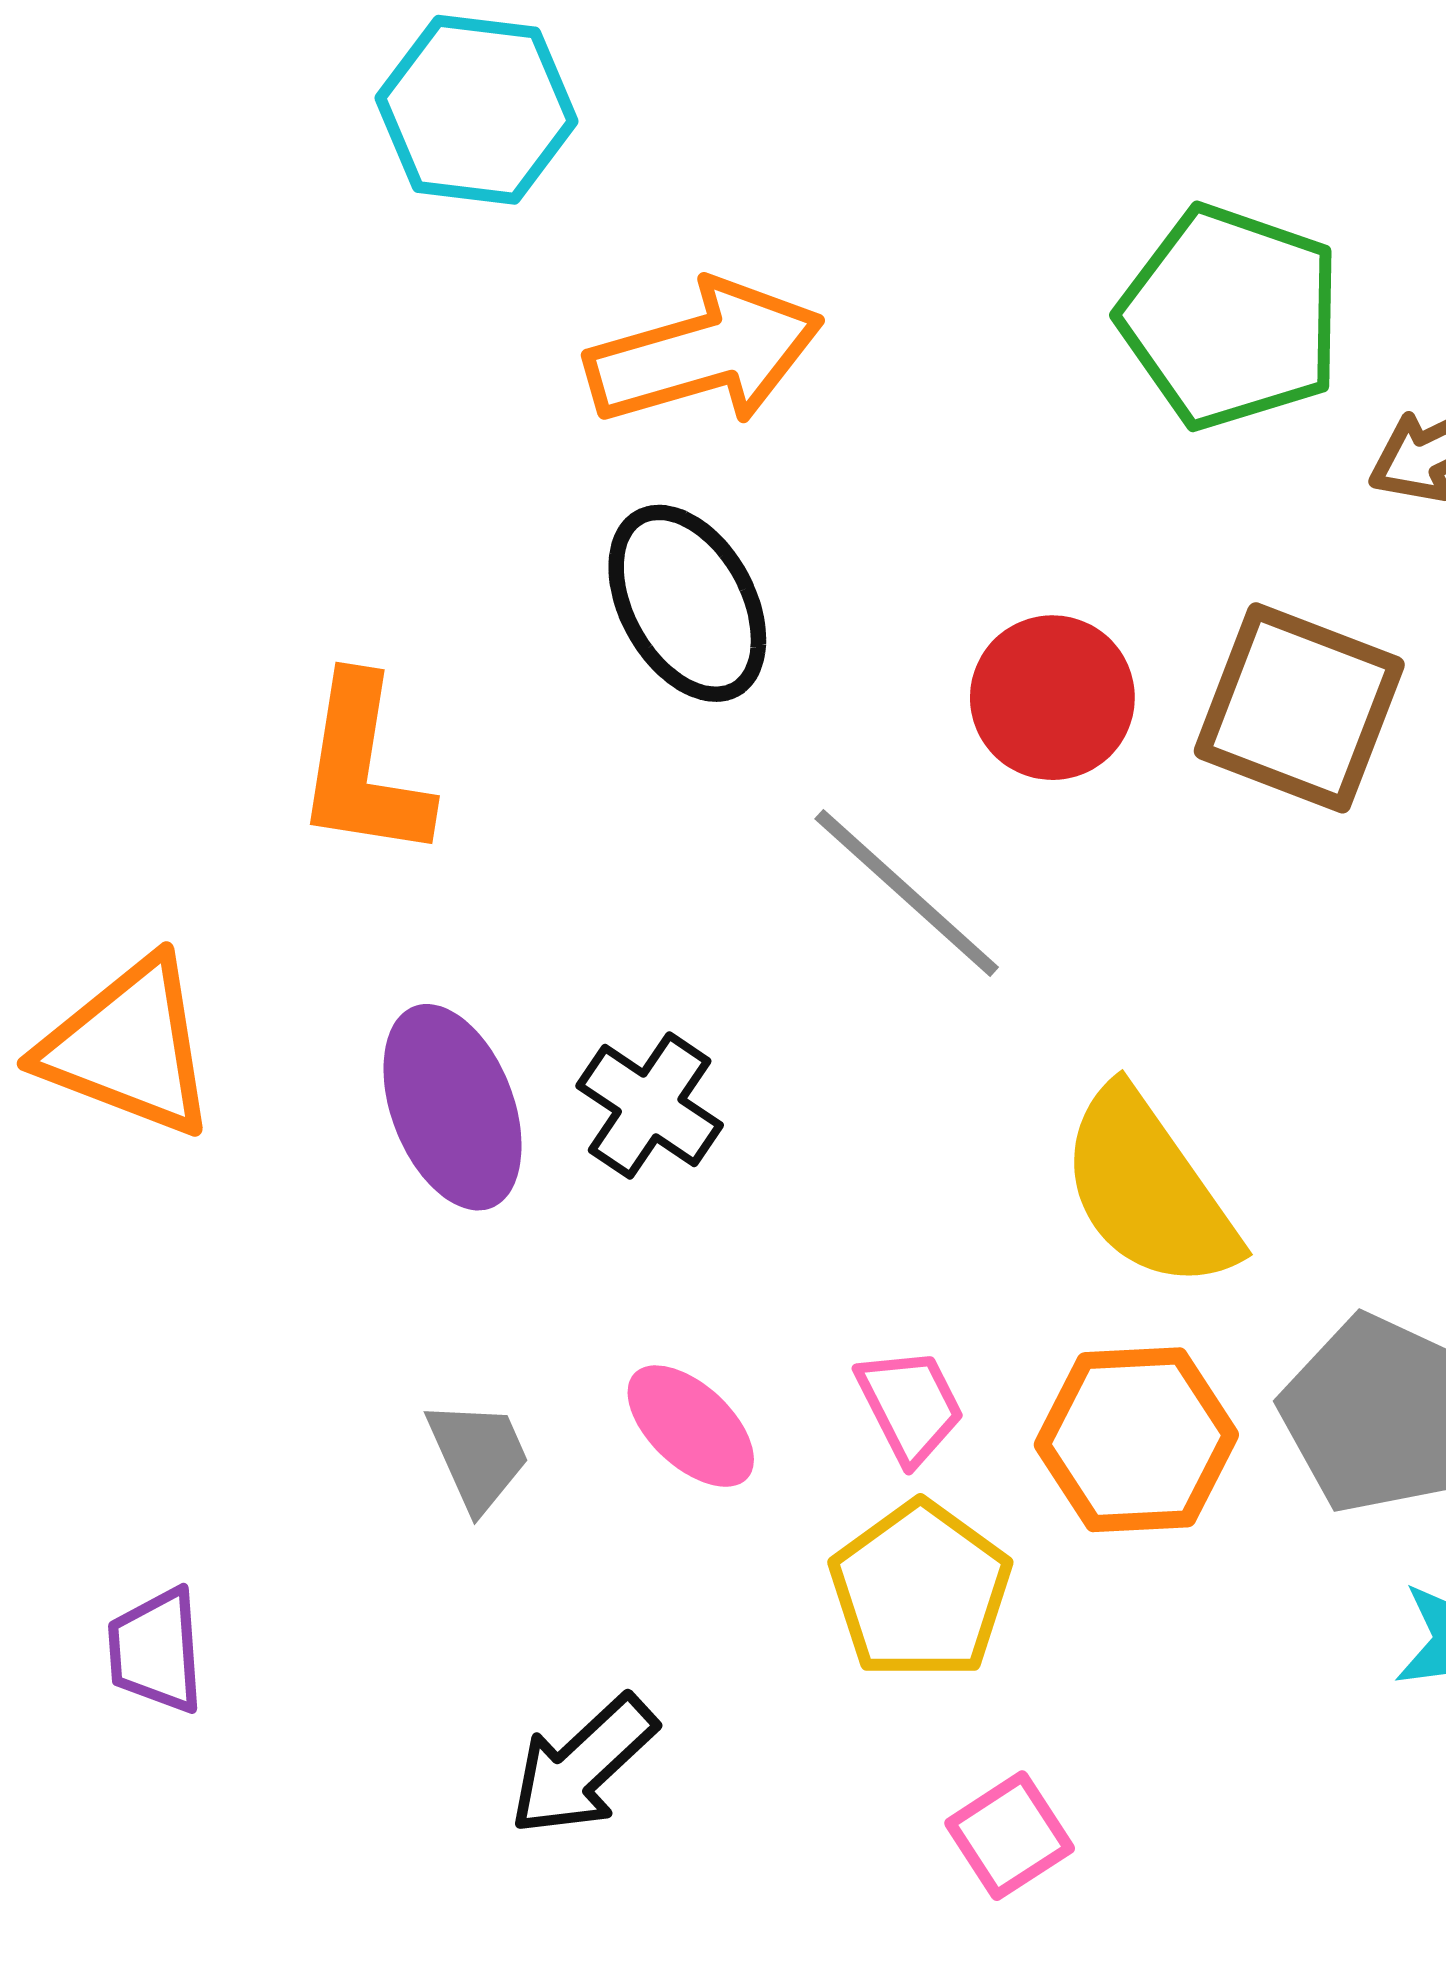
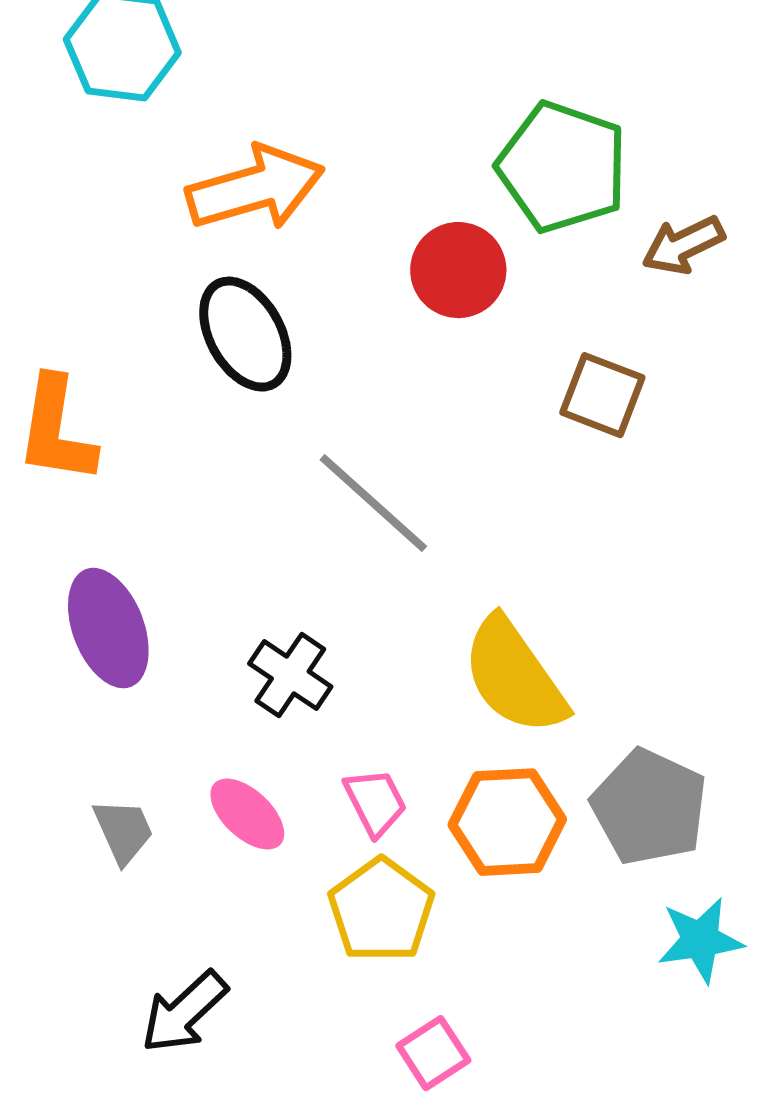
red circle: (1052, 698) -> (458, 270), moved
brown square: (1299, 708) -> (602, 395), size x0.7
black cross: (650, 1106) -> (290, 675), moved

